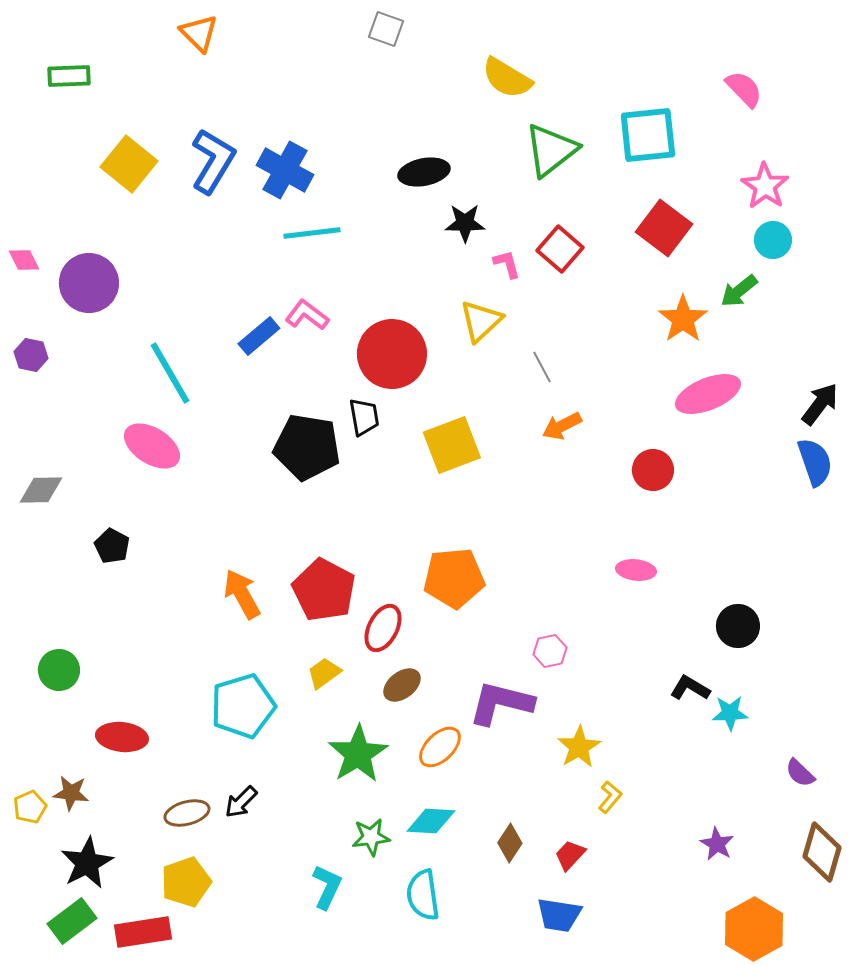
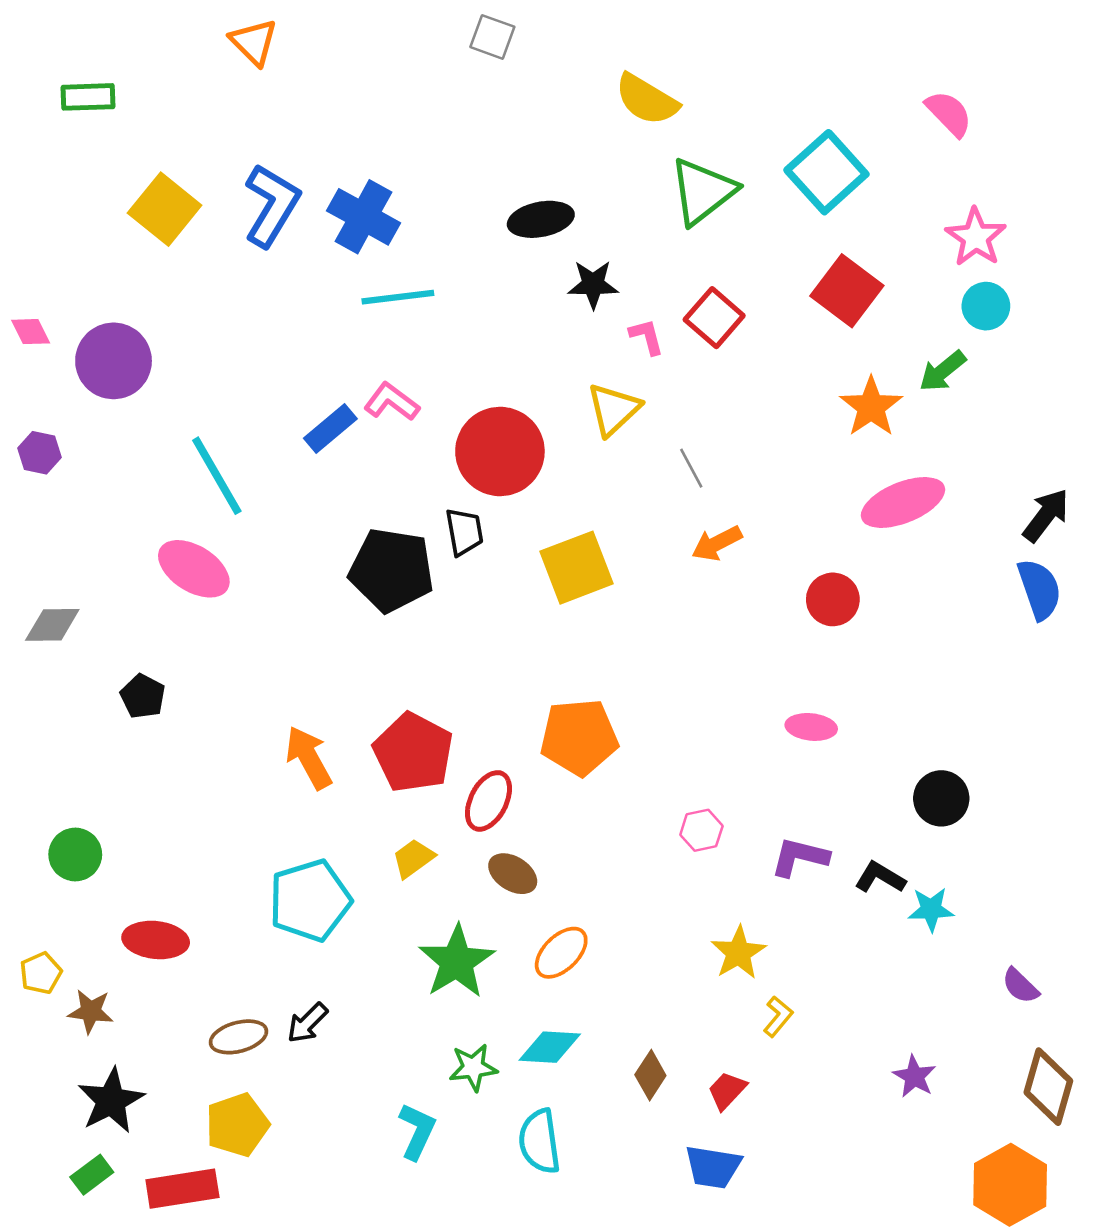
cyan square: (648, 135) -> (826, 172), turned -36
brown ellipse: (402, 685) -> (513, 874), turned 69
purple L-shape: (501, 703) -> (800, 857), moved, size x0.7
yellow pentagon: (30, 807) -> (41, 973), moved
green rectangle: (72, 921) -> (92, 1175), size x0.7
orange hexagon: (754, 929) -> (1010, 1185), moved

